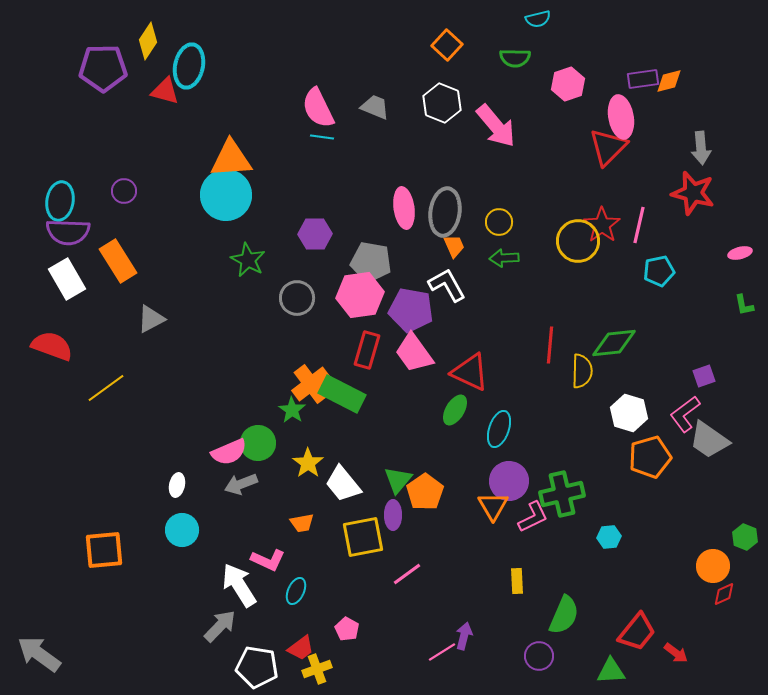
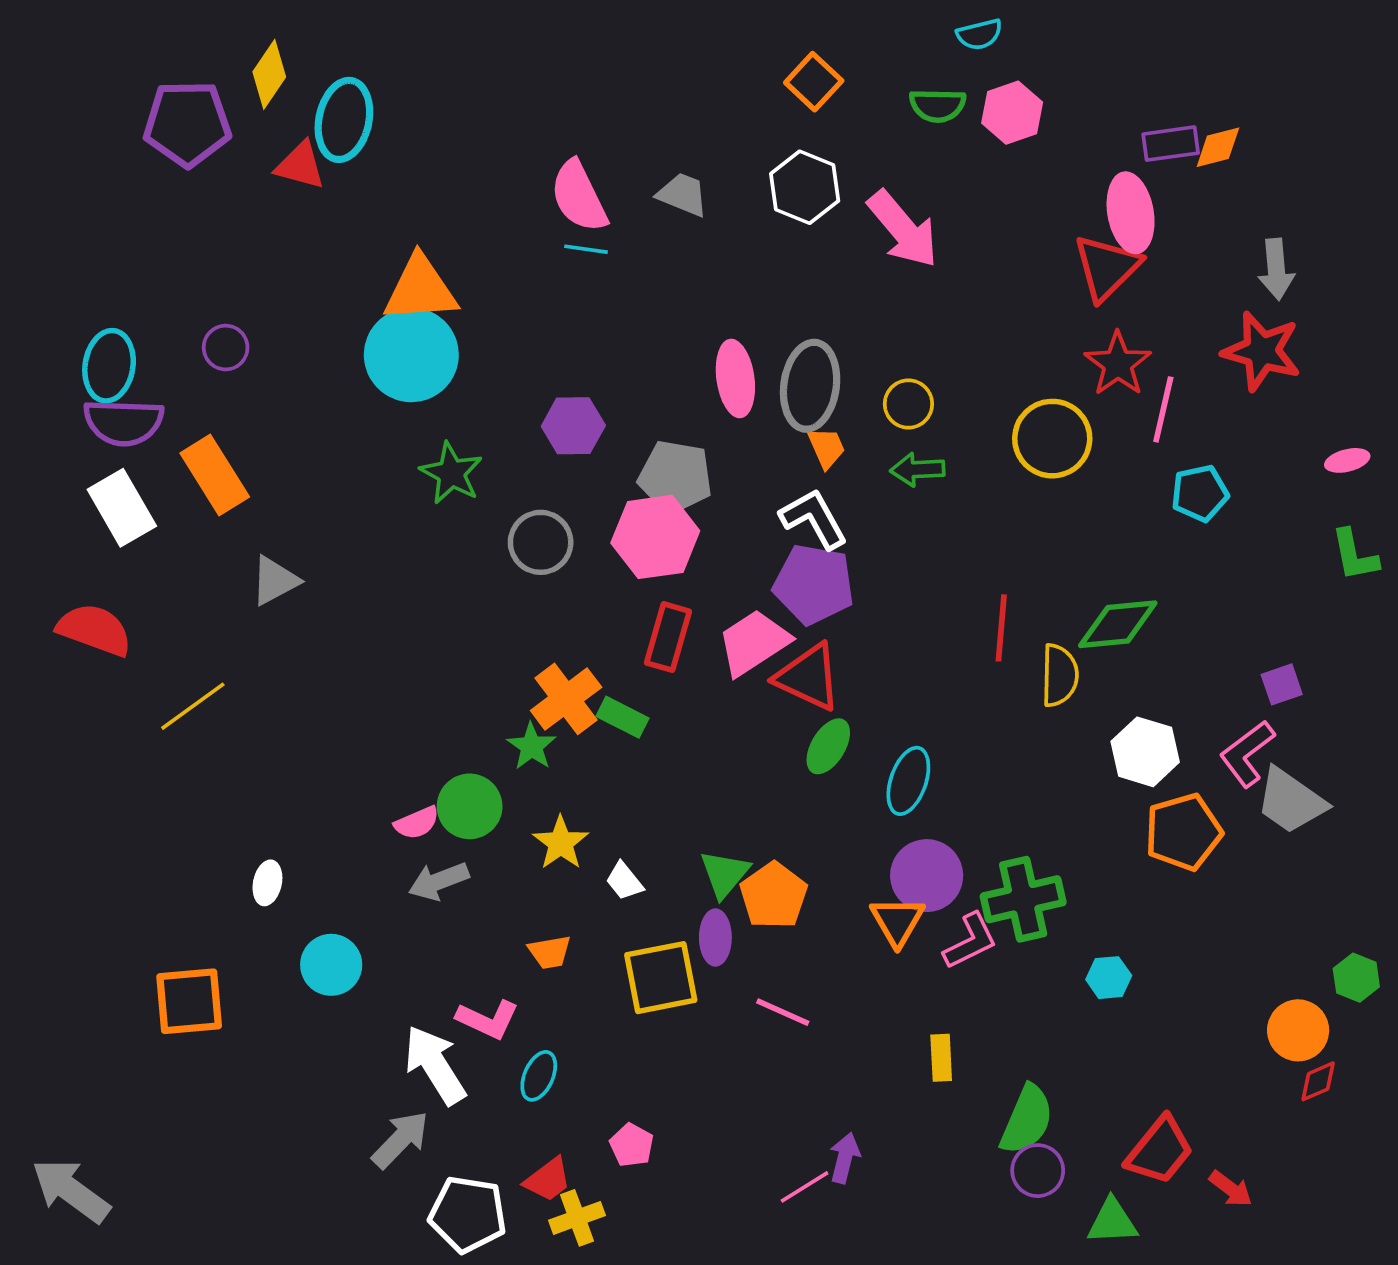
pink hexagon: (568, 84) -> (1012, 113), moved
red star: (602, 225) -> (1118, 364), moved
green L-shape: (744, 305) -> (1355, 555), size x1.4
purple pentagon: (411, 310) -> (814, 584), moved
pink trapezoid: (414, 353) -> (754, 643), turned 93
red triangle: (470, 372) -> (808, 677), moved
green rectangle: (342, 394) -> (623, 717), size x0.6
pink semicircle: (229, 452) -> (417, 823), size x0.7
white trapezoid: (343, 484) -> (624, 881), size x0.6
white ellipse: (177, 485) -> (267, 883), moved
pink line: (407, 574) -> (783, 1012), moved, turned 60
purple circle: (539, 656) -> (1038, 1171), moved

